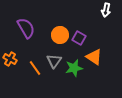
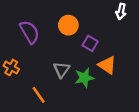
orange circle: (60, 35) -> (68, 25), moved
orange line: (35, 68) -> (39, 95), moved

